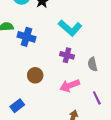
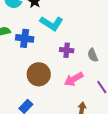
cyan L-shape: (70, 28) -> (52, 23), moved
brown circle: (35, 75) -> (39, 74), size x1.5

